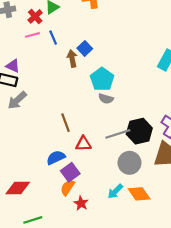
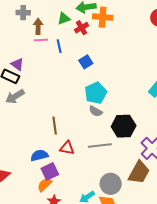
red cross: (35, 16) -> (82, 28), moved
brown arrow: (72, 59) -> (38, 26), moved
black hexagon: (139, 131) -> (124, 126), moved
gray circle: (130, 163) -> (111, 184), moved

